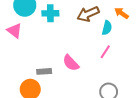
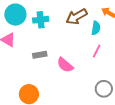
gray rectangle: (44, 71) -> (40, 55), moved

